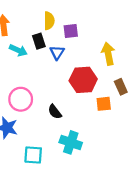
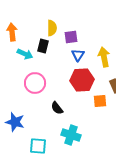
black rectangle: (39, 41) -> (43, 46), turned 32
blue triangle: (57, 53) -> (78, 55), moved
pink circle: (21, 99) -> (35, 83), moved

